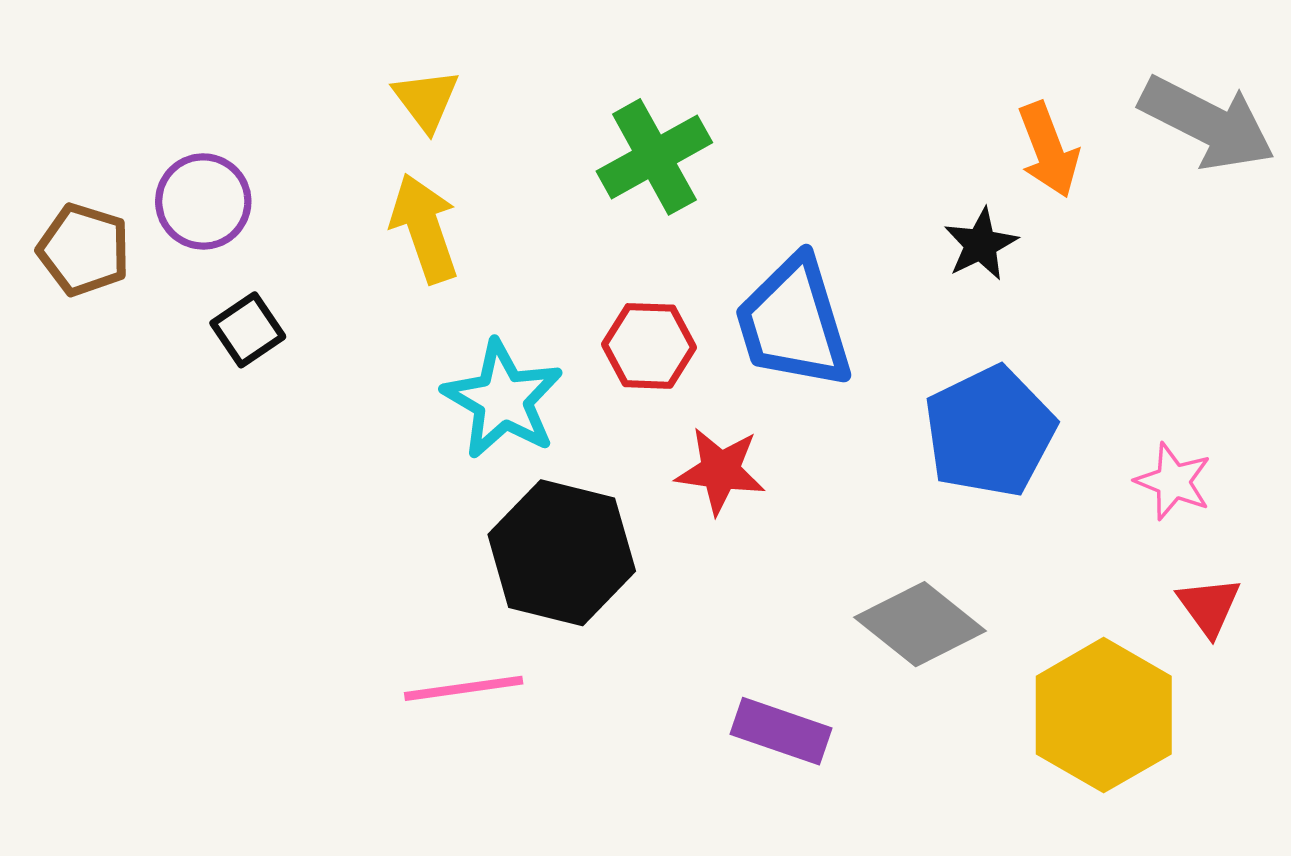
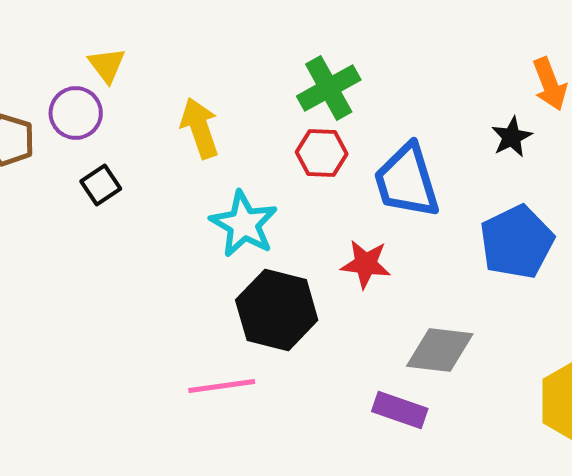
yellow triangle: (426, 100) -> (107, 65), moved
red hexagon: (649, 346) -> (322, 153), moved
gray diamond: (920, 624) -> (440, 350), moved, turned -32

